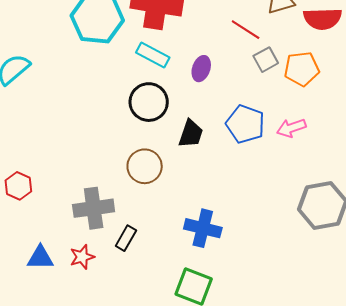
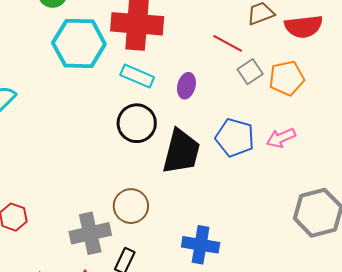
black trapezoid: (191, 134) -> (181, 152), size x1.6
brown circle: (145, 166) -> (131, 206), moved

